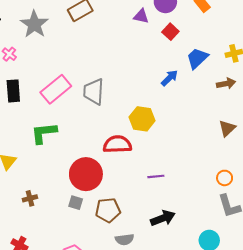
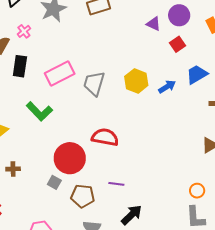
yellow hexagon: (142, 119) -> (136, 81), moved
green L-shape: (44, 133) -> (39, 111), turned -140
purple line: (156, 176) -> (116, 184), moved
black arrow: (163, 218) -> (132, 215), turned -35

